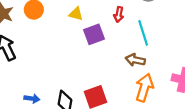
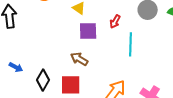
brown arrow: (135, 60) -> (79, 59), moved

